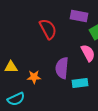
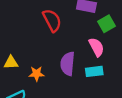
cyan rectangle: (80, 83) -> (94, 71), moved

